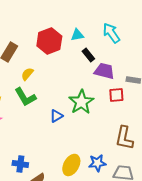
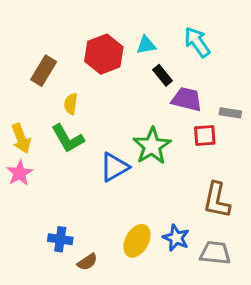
yellow semicircle: (27, 74) -> (71, 104), turned -32
blue triangle: (56, 116) -> (114, 167), size x1.5
blue star: (97, 163) -> (176, 238), turned 30

